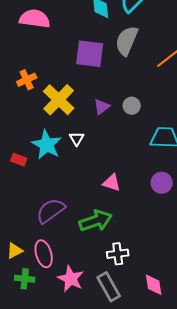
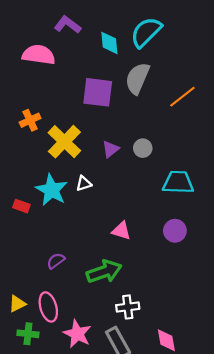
white triangle: (77, 139) -> (84, 184), turned 42
purple semicircle: (51, 211) -> (56, 261), size x0.6

